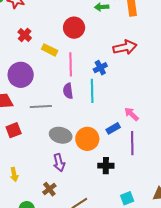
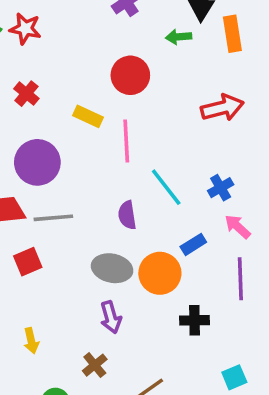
red cross: (25, 35) -> (26, 94), moved
blue cross: (100, 68) -> (221, 188), moved
purple semicircle: (68, 91) -> (127, 215), moved
cyan line: (92, 91) -> (166, 187), turned -35
gray line: (41, 106) -> (53, 218), moved
blue rectangle: (113, 128) -> (193, 244), moved

